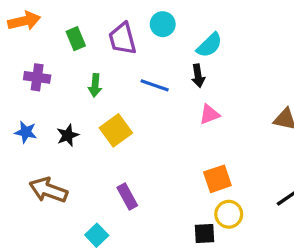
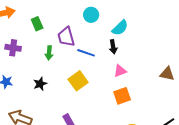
purple trapezoid: (122, 39) -> (66, 37), moved
yellow square: (116, 130) -> (78, 81), moved
black star: (68, 135) -> (40, 84), moved
orange square: (217, 179) -> (122, 96), moved

